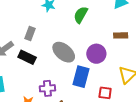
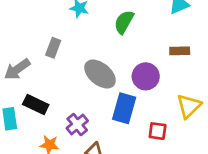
black rectangle: (27, 57) -> (36, 104), moved
purple cross: (47, 88) -> (77, 125), turned -35

